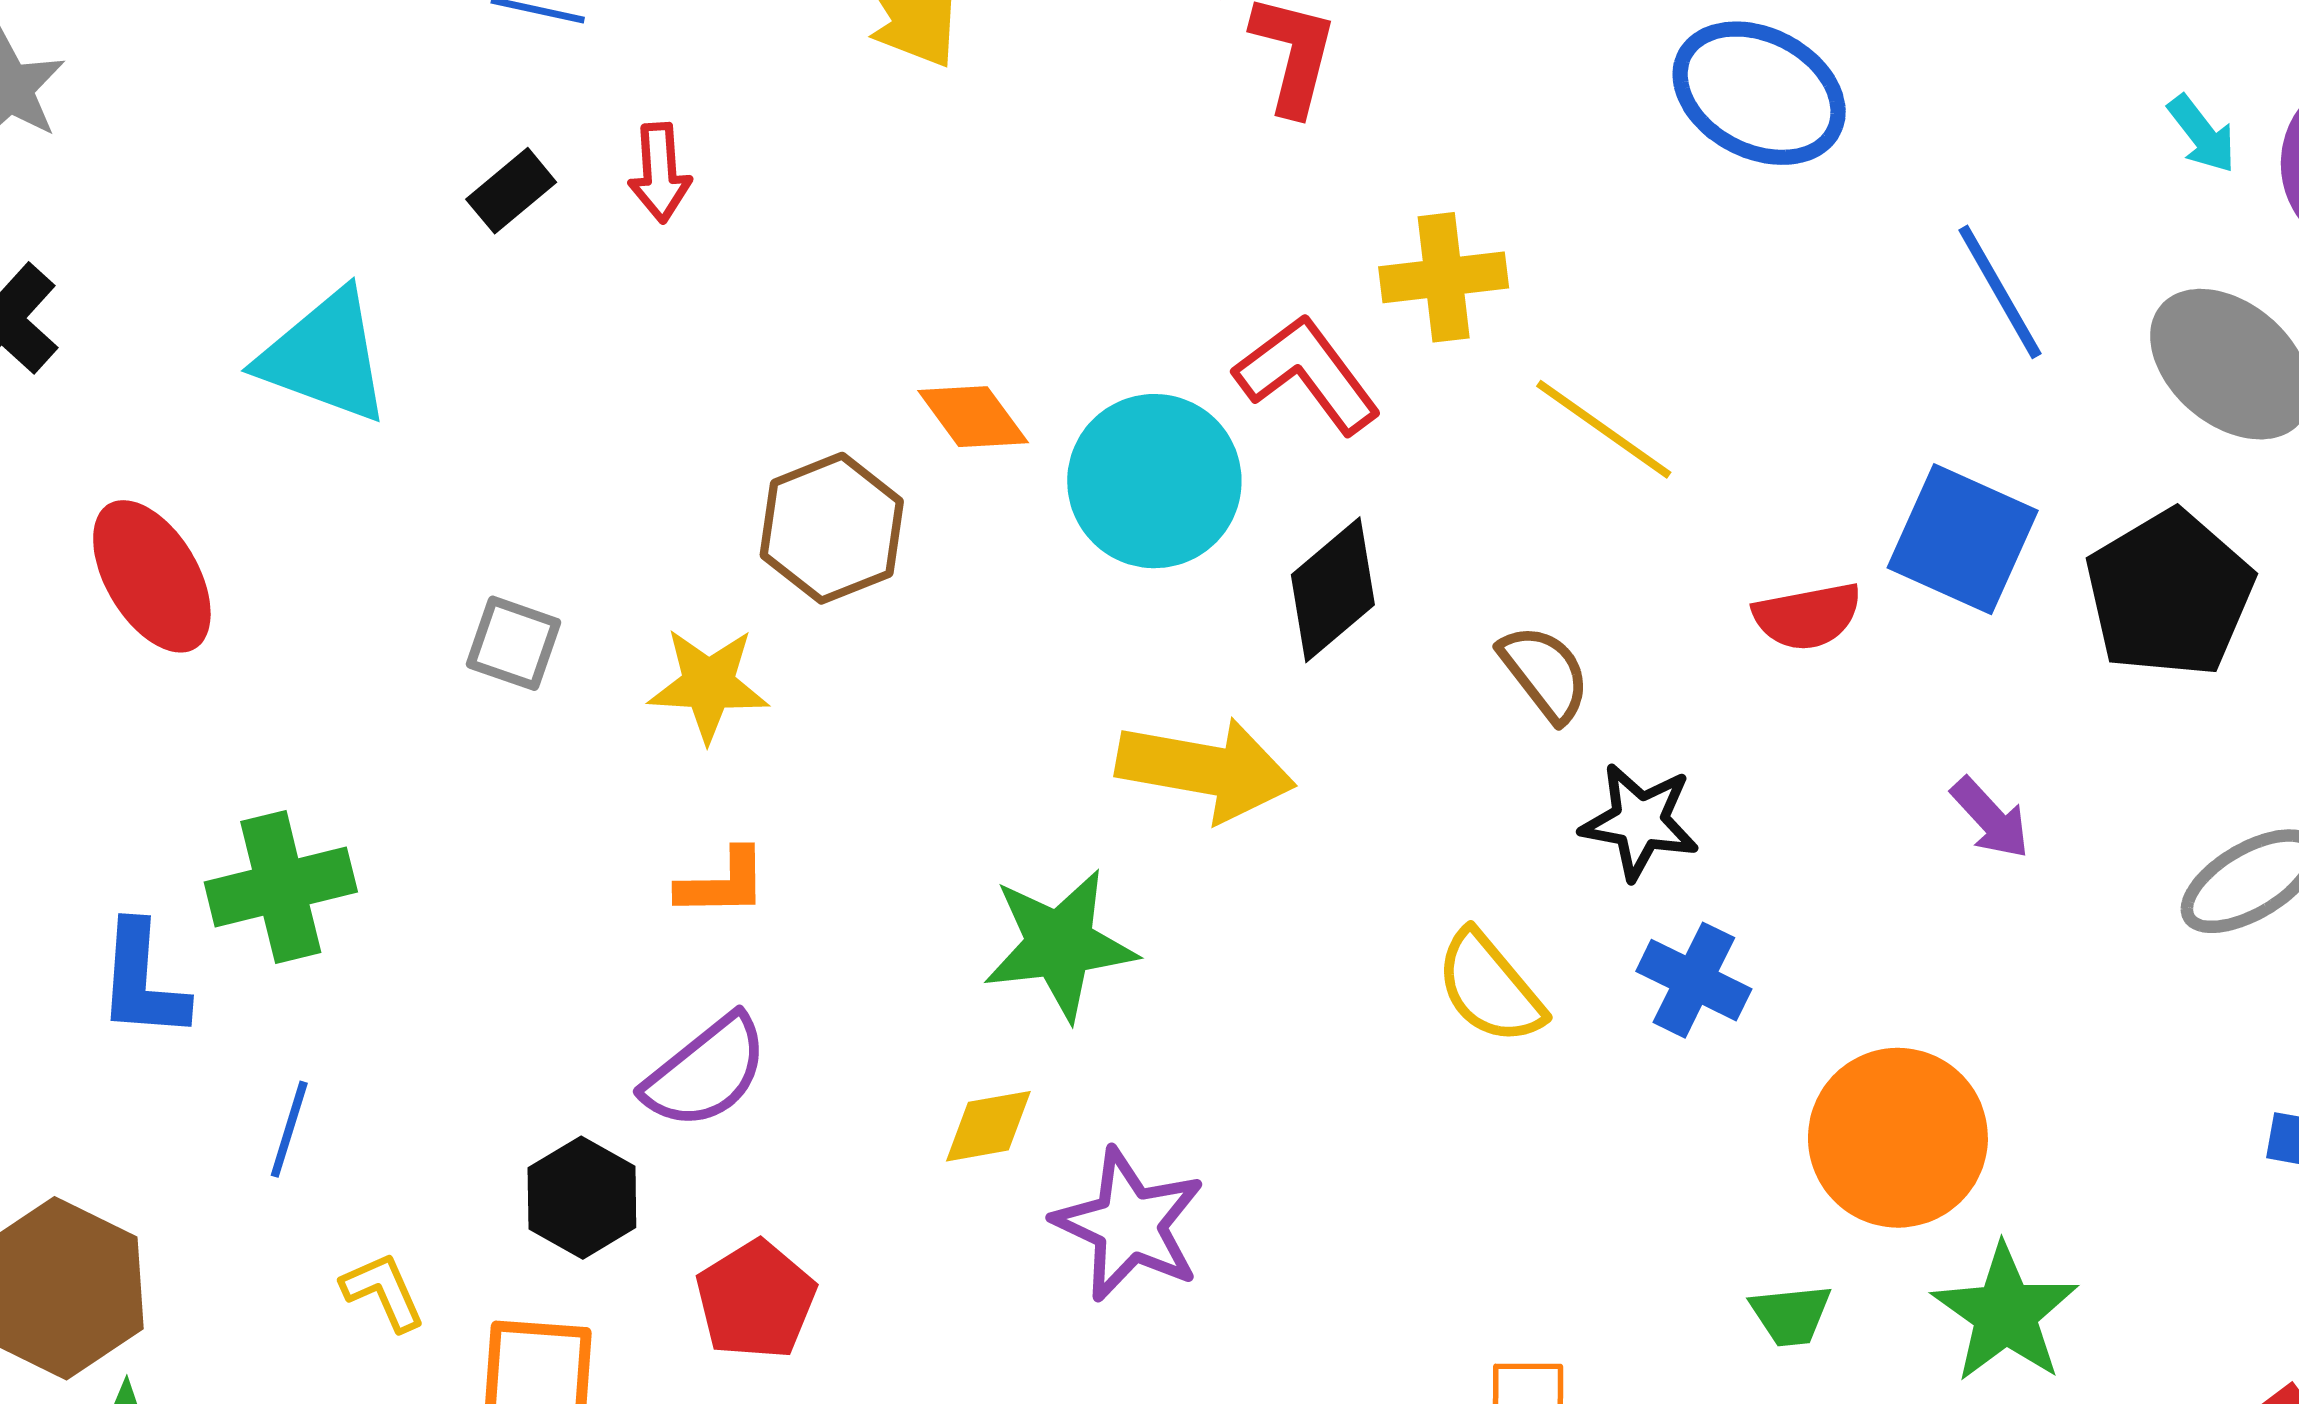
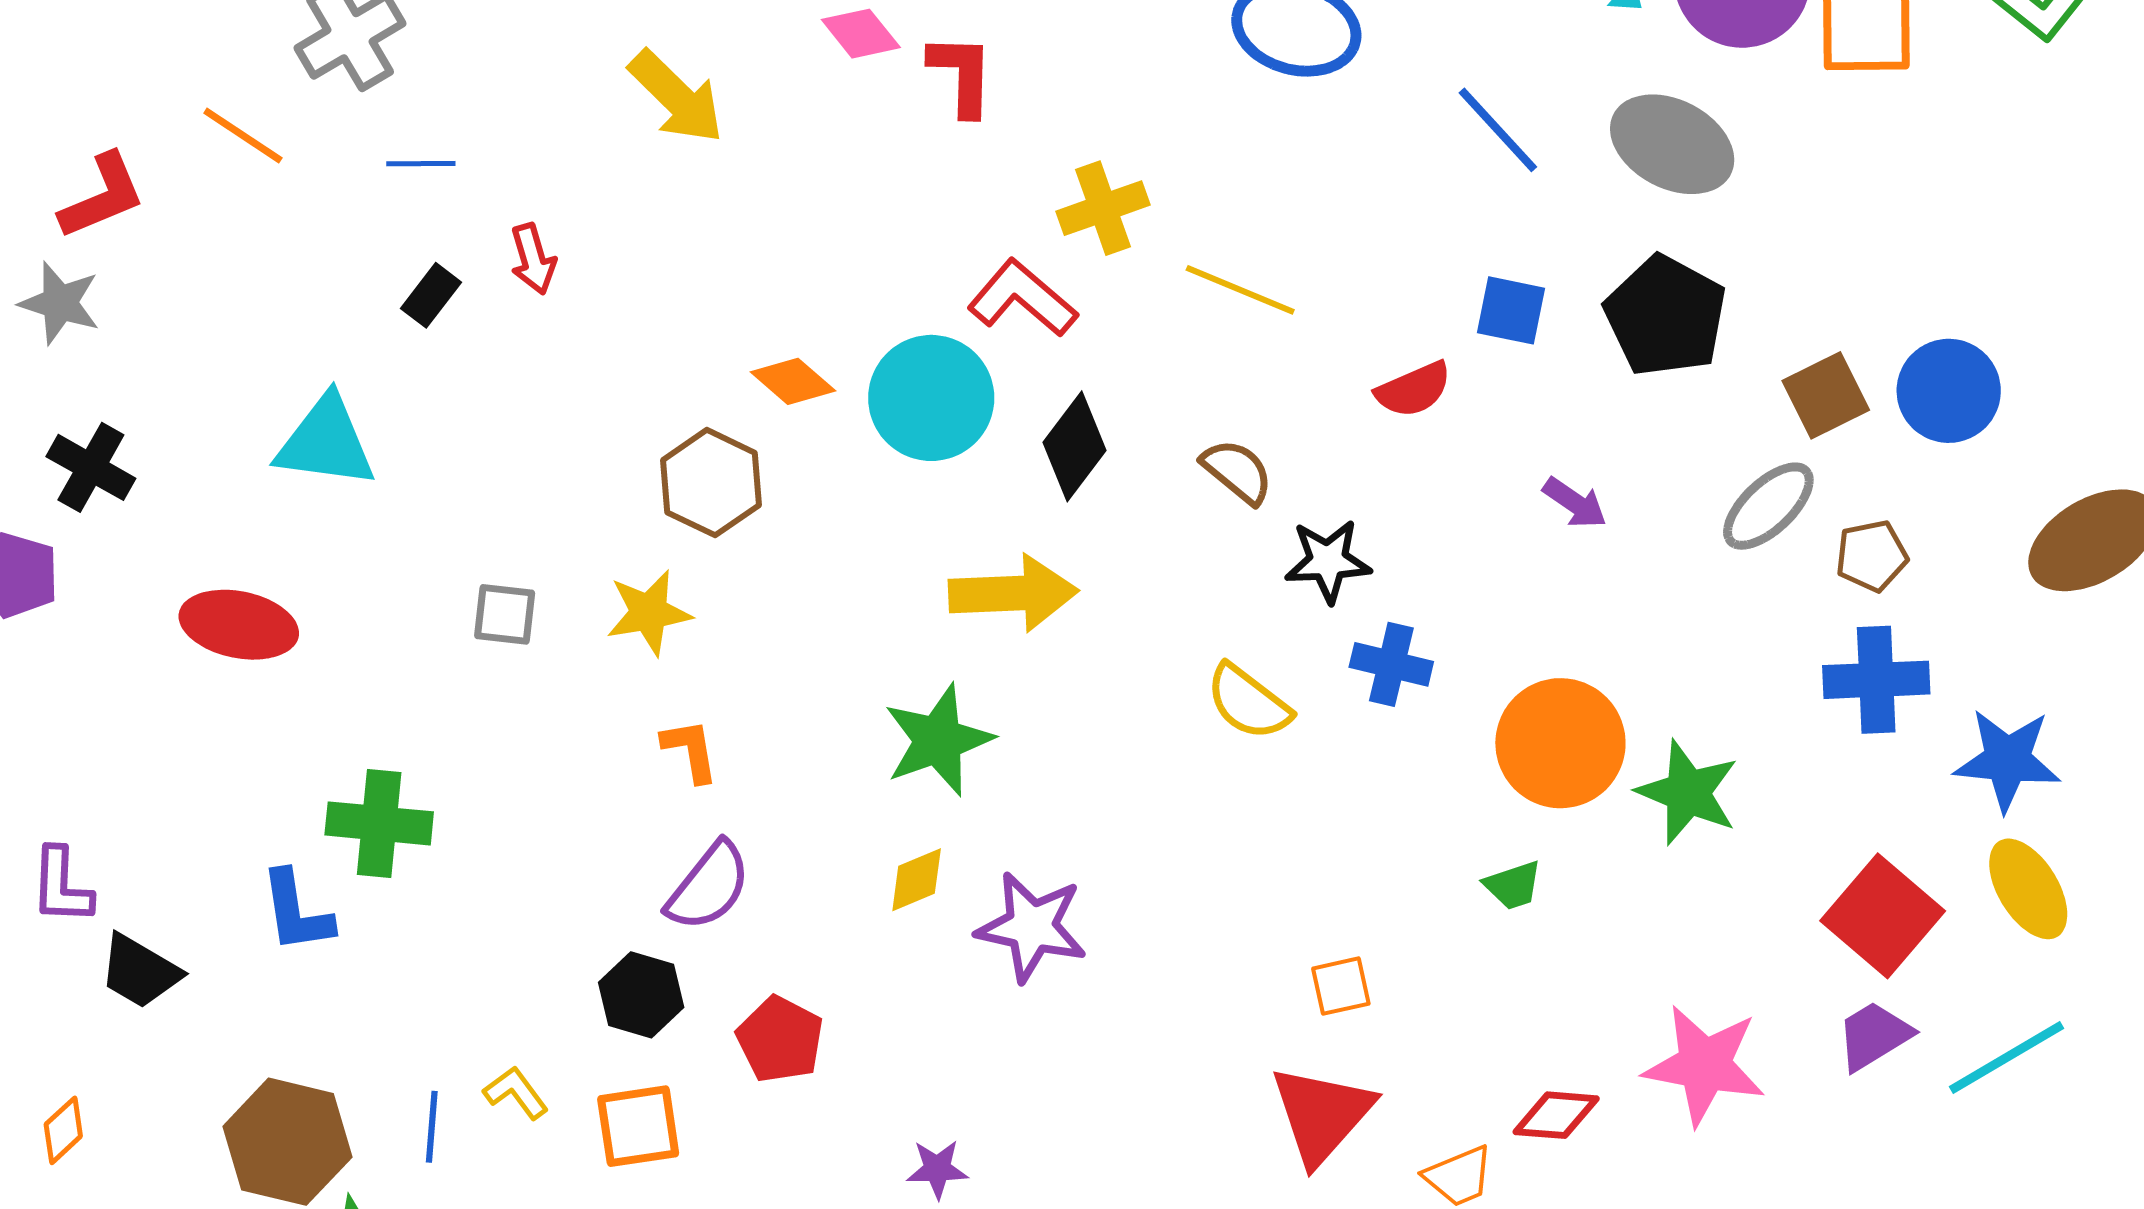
blue square: (1963, 539) -> (1511, 310), size x0.7
red ellipse: (152, 576) -> (239, 625), turned -35
orange L-shape: (723, 883) -> (690, 750), turned -86
green cross: (281, 887) -> (379, 823), turned 32
blue line: (289, 1129) -> (432, 1127), moved
green star: (2005, 1313) -> (1688, 793), moved

